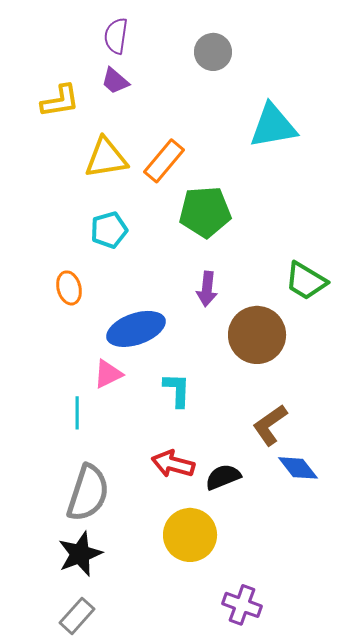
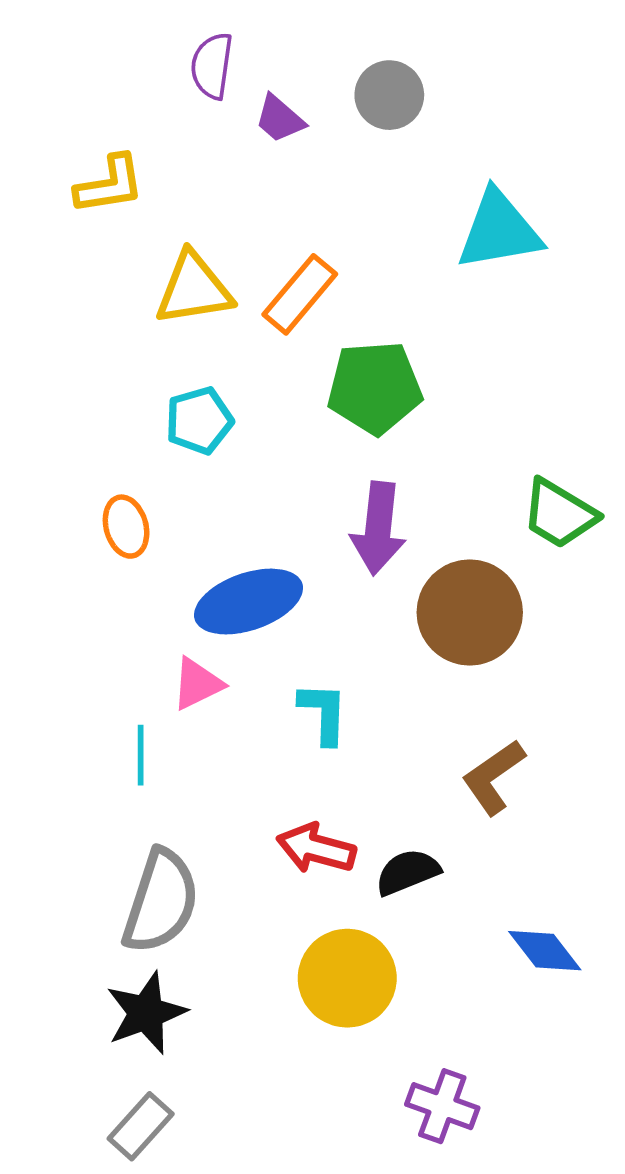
purple trapezoid: (115, 81) -> (280, 119), moved
purple arrow: (207, 289) -> (378, 528), size x1.4
blue diamond: (298, 468) -> (545, 951), moved

